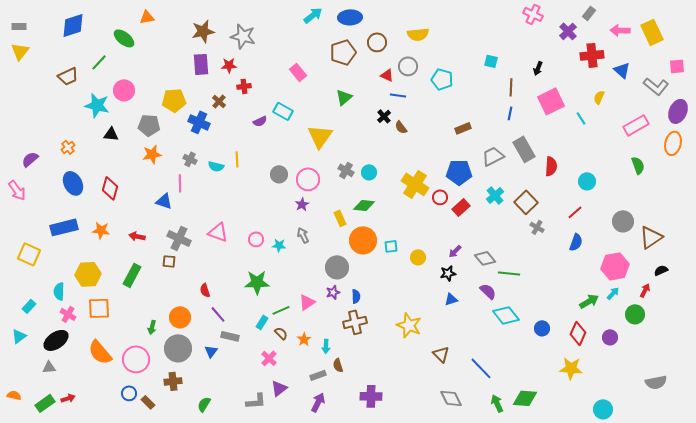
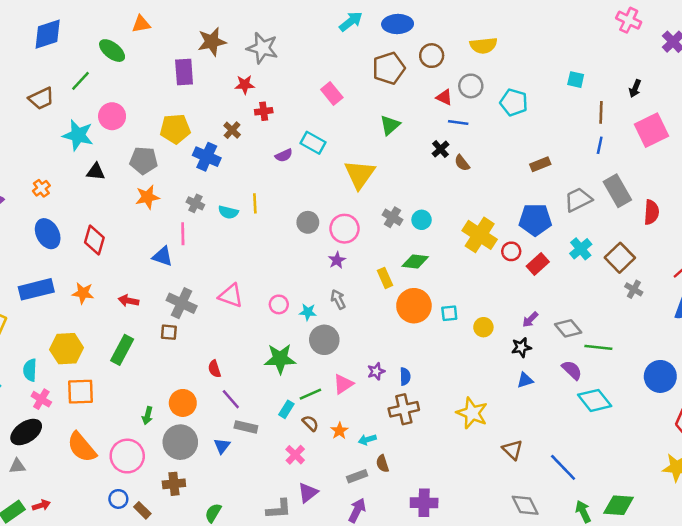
purple rectangle: (201, 64) -> (184, 72), moved
gray circle: (337, 267) -> (324, 340), moved
blue circle: (542, 328) -> (660, 376), moved, size x1.6
cyan arrow: (326, 346) -> (367, 440), turned 72

